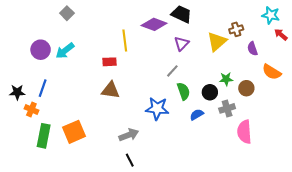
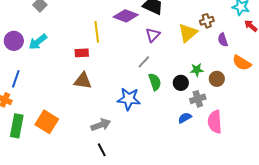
blue semicircle: (197, 115) -> (185, 118), moved
orange square: (74, 132) -> (47, 122), turned -35

